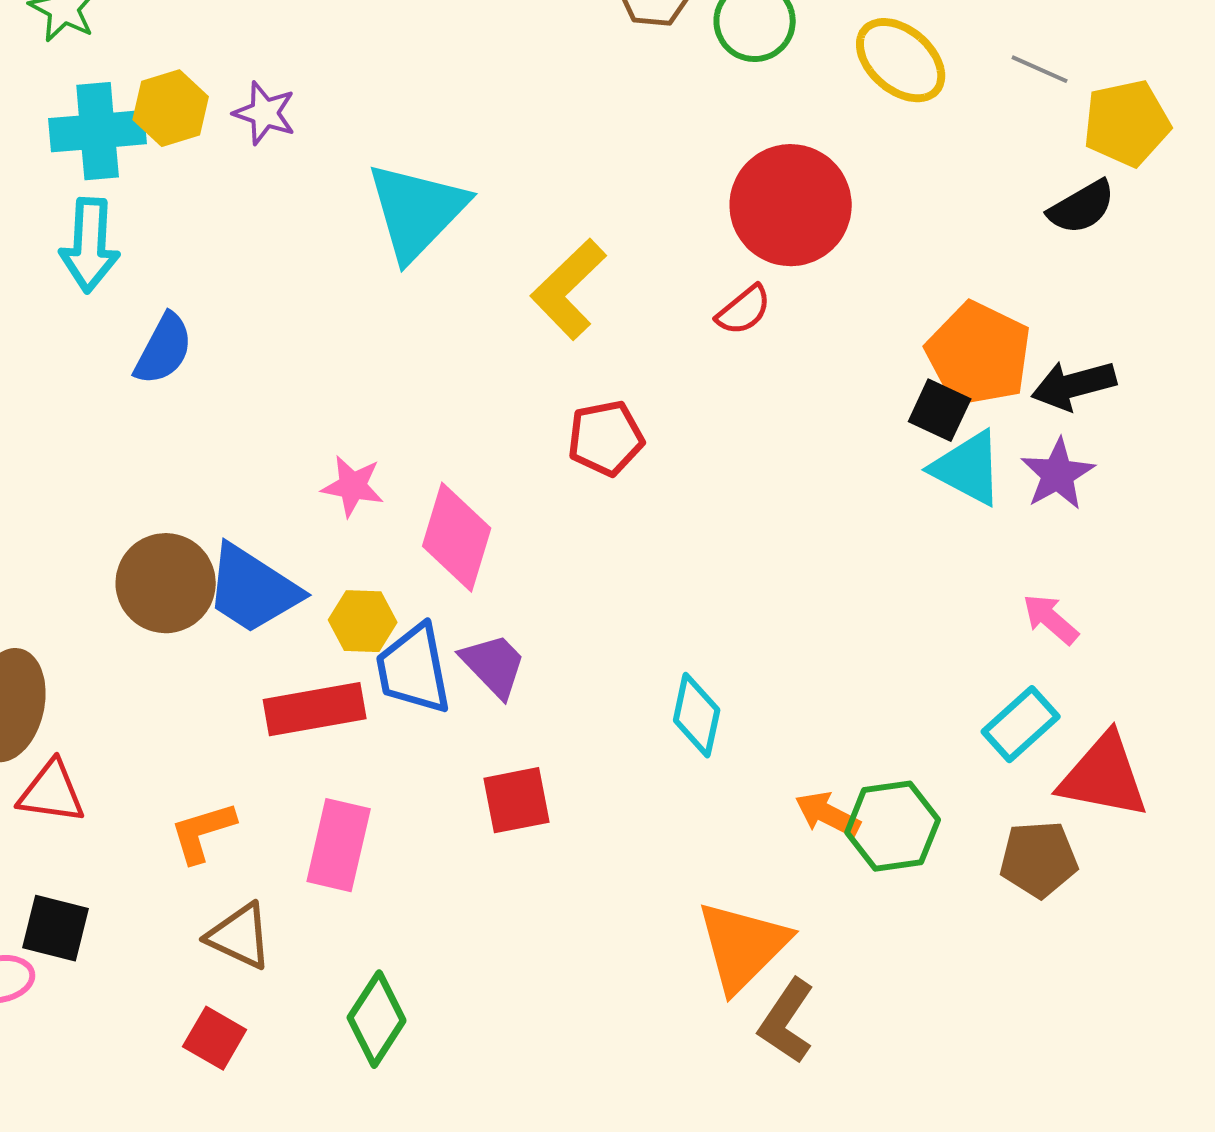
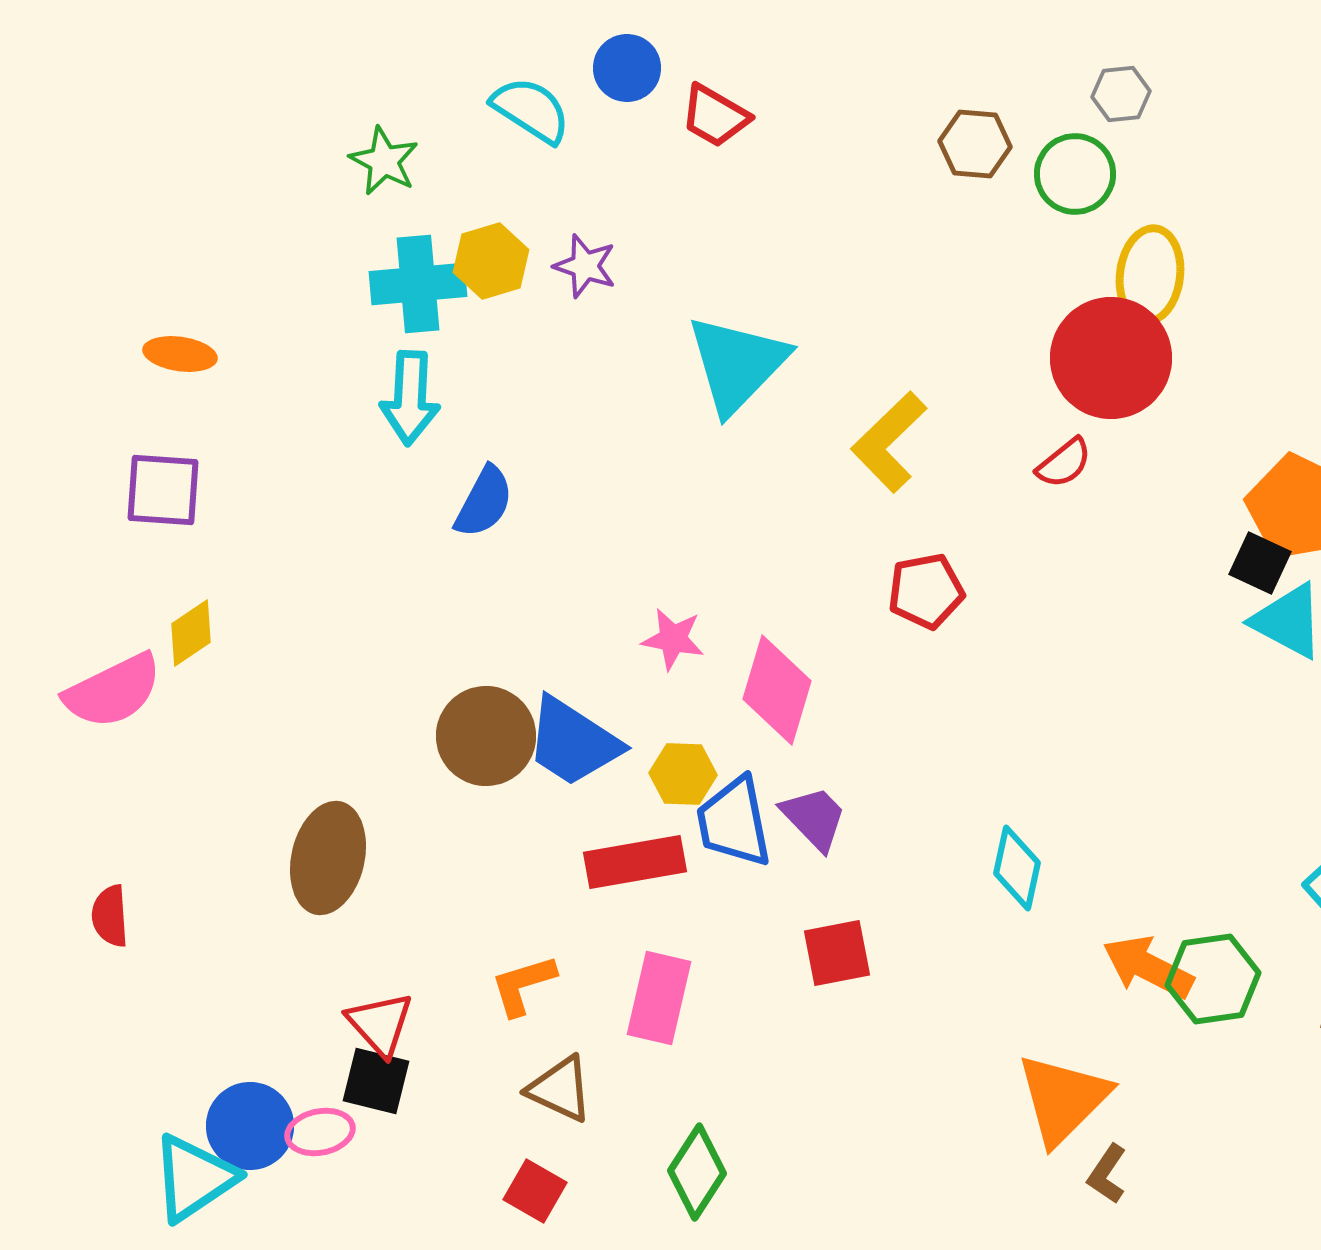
yellow ellipse: (901, 60) -> (1150, 275), moved, turned 56
red triangle: (52, 792) -> (380, 1024), moved, turned 40
orange arrow: (828, 814) -> (1148, 967), size x1.4
brown L-shape: (787, 1021) -> (1107, 1174), size x0.7

